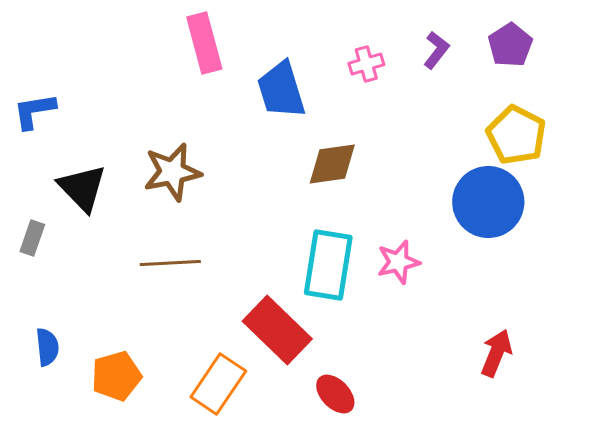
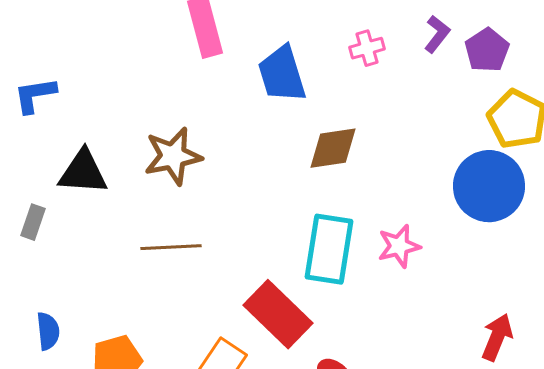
purple pentagon: (510, 45) -> (487, 50), moved
black triangle: (82, 188) -> (83, 172), turned -42

